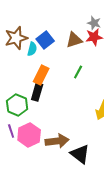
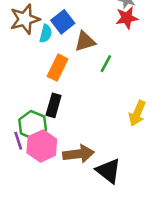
brown triangle: (74, 40) -> (85, 41), moved
black rectangle: (37, 92) -> (54, 105), moved
green hexagon: (17, 105) -> (33, 125), moved

